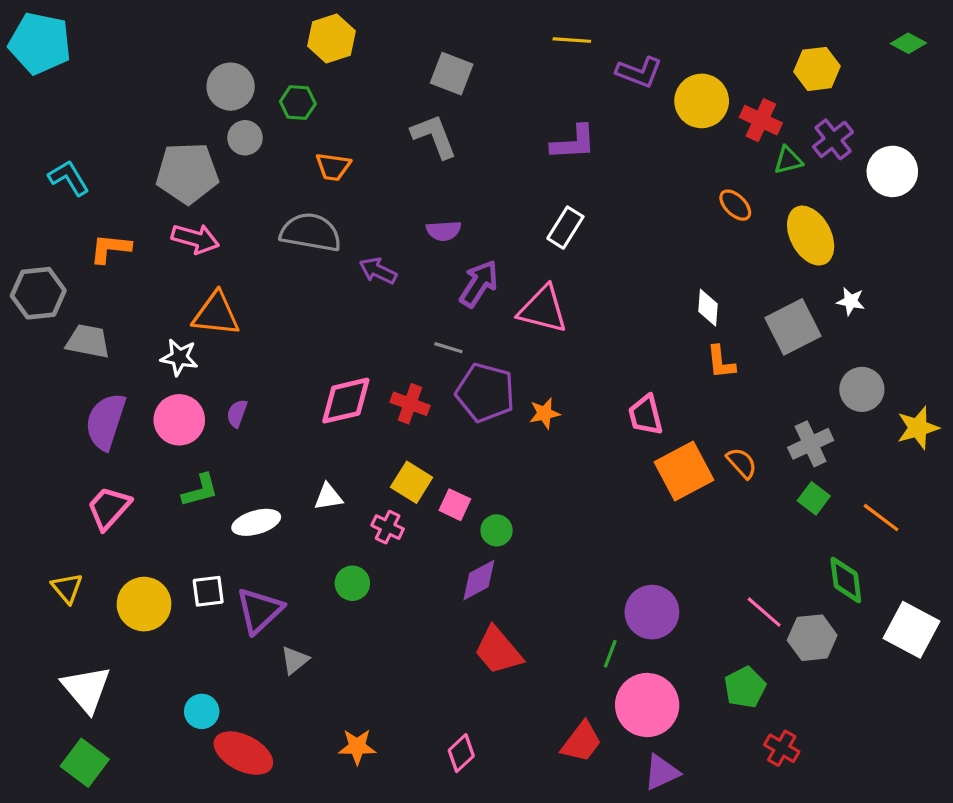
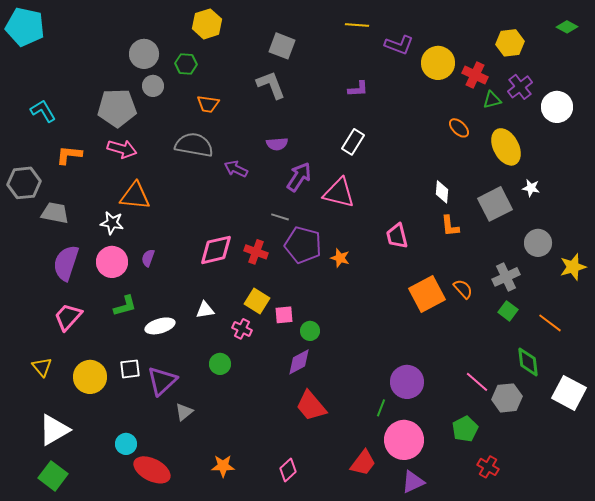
purple L-shape: (573, 143) -> (358, 89), size x0.7
orange star: (545, 413) -> (340, 258), turned 30
pink trapezoid: (646, 415) -> (397, 236), moved
pink square: (455, 505) -> (284, 315), turned -30
white triangle: (86, 689) -> (54, 430), turned 40

